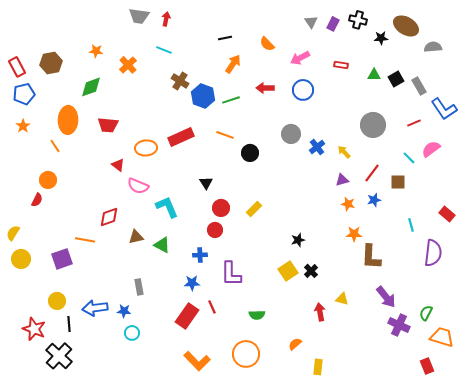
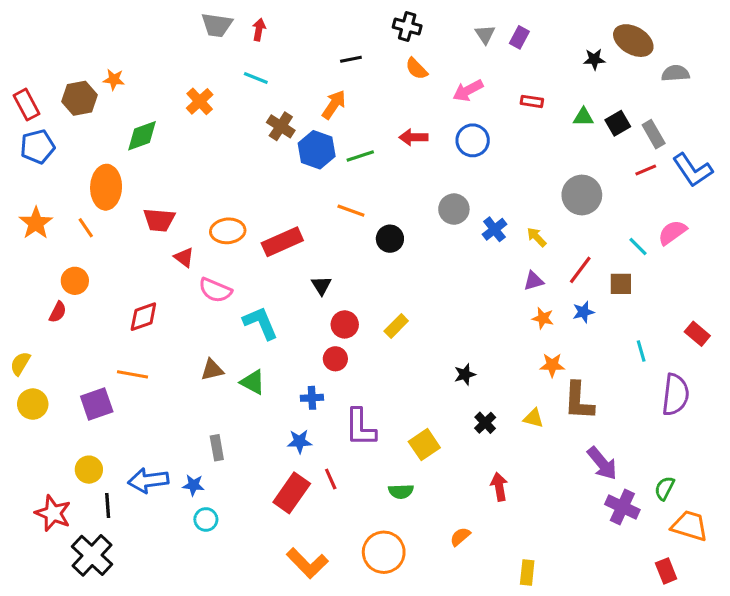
black cross: (358, 20) -> (407, 27), moved
orange star: (96, 51) -> (114, 80), moved
orange arrow: (233, 64) -> (334, 105), moved
red line: (414, 123) -> (646, 170), moved
red trapezoid: (108, 125) -> (159, 220), moved
orange star: (23, 126) -> (36, 223), moved, size x1.5
red rectangle: (181, 137) -> (282, 242), moved
red diamond: (109, 217) -> (143, 317), moved
yellow square: (288, 271) -> (424, 445), moved
yellow triangle: (342, 299) -> (533, 418), moved
yellow rectangle: (318, 367) -> (527, 573), moved

